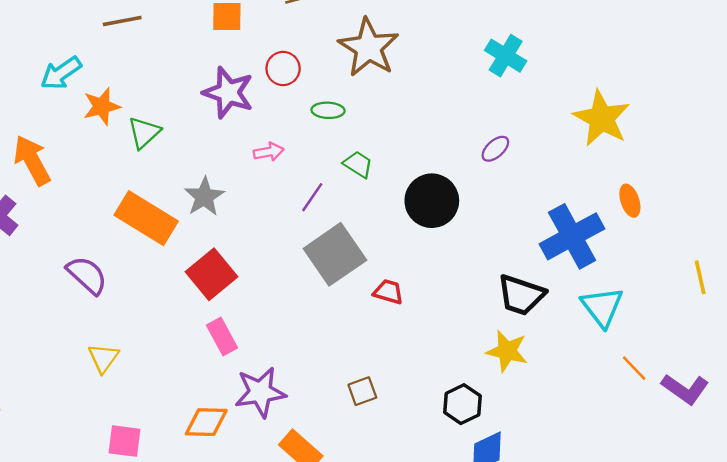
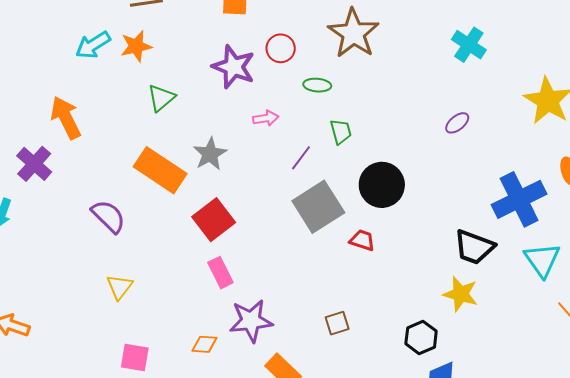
orange star: (102, 106) -> (136, 46), moved
green trapezoid: (358, 164) -> (341, 132), turned 40
black circle: (432, 201) -> (382, 185), moved
orange diamond: (206, 422) -> (204, 344), size x0.7

